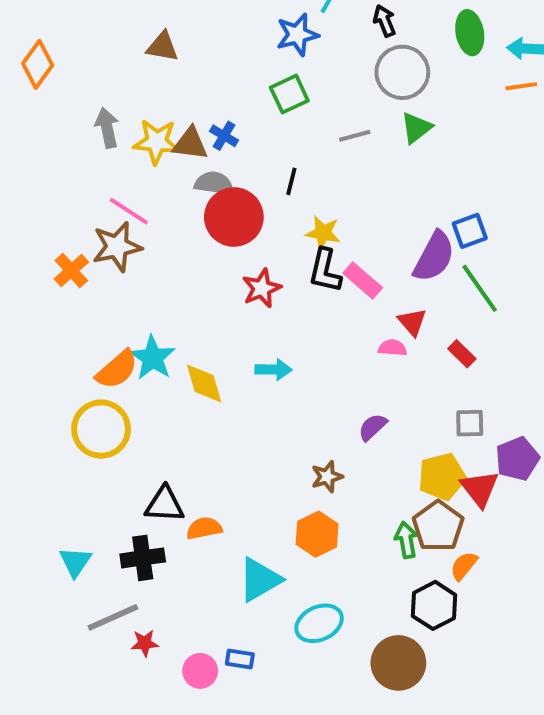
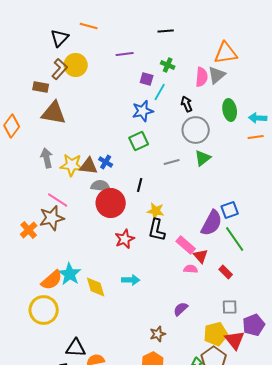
brown triangle: (163, 47) -> (54, 113), moved, size x1.5
pink rectangle: (363, 280) -> (186, 245), moved

